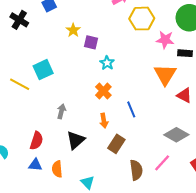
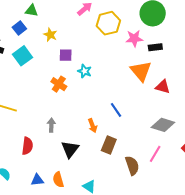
yellow star: (73, 30) -> (50, 35), moved
cyan square: (43, 70) -> (22, 56), moved
orange cross: (103, 91) -> (59, 84), moved
red semicircle: (37, 141) -> (27, 146), moved

